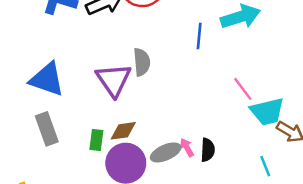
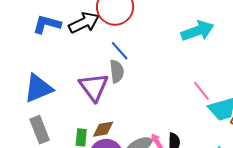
blue line: (199, 36) -> (120, 51), moved, turned -45
blue triangle: (47, 79) -> (38, 88), turned -40

